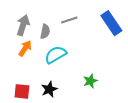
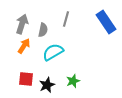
gray line: (69, 20) -> (66, 19), turned -56
green star: (90, 81) -> (73, 81), moved
red square: (22, 91) -> (26, 79), moved

